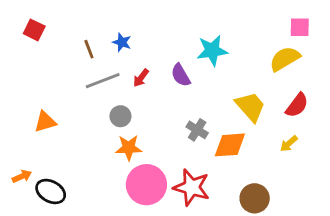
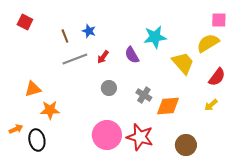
yellow trapezoid: (250, 107) -> (183, 63), moved
gray circle: (120, 116) -> (109, 88), moved
orange star: (129, 148) -> (50, 110), moved
black ellipse: (51, 191) -> (37, 140), turned 50

